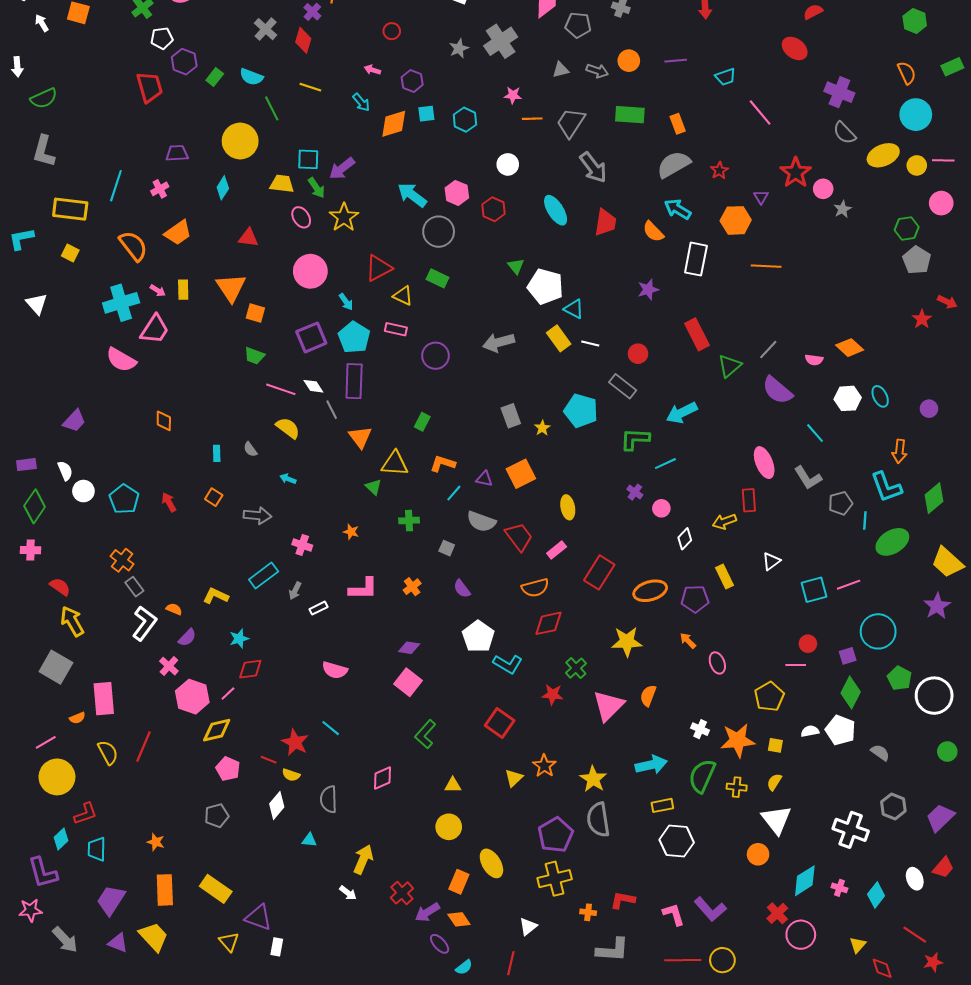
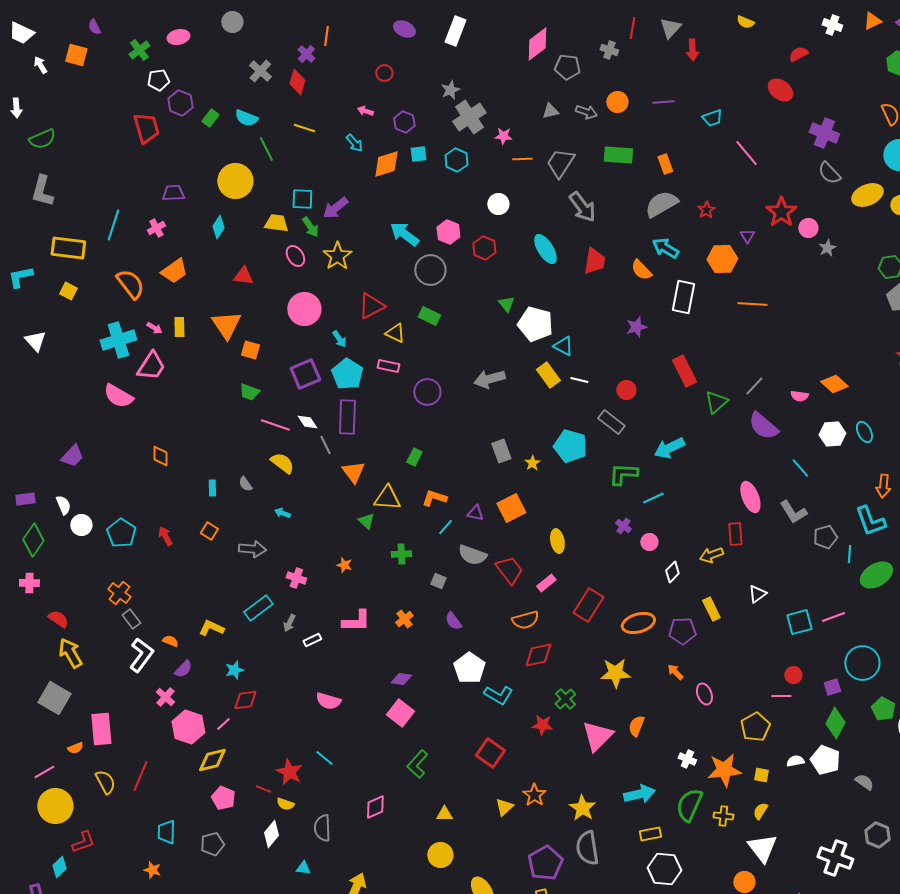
gray cross: (501, 41) -> (469, 117), moved
cyan trapezoid: (97, 849) -> (166, 832), moved

